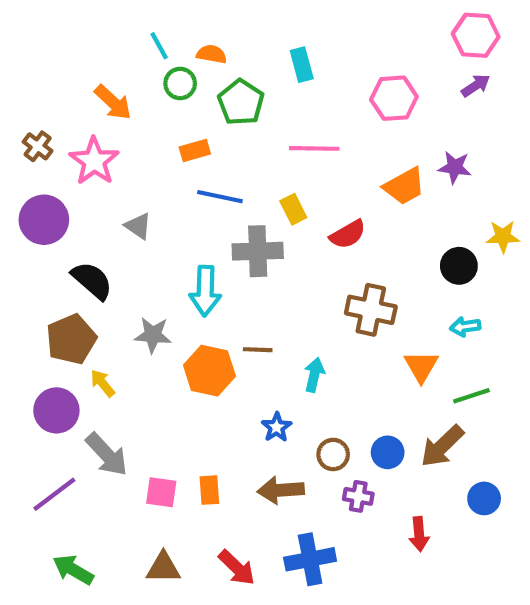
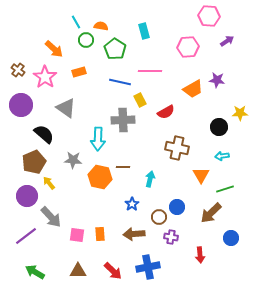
pink hexagon: (476, 35) -> (209, 16), moved
orange rectangle: (195, 151) -> (79, 72), moved
blue line: (220, 197) -> (120, 82), moved
gray triangle: (138, 226) -> (66, 108), size x1.5
blue circle: (388, 452) -> (177, 207), moved

